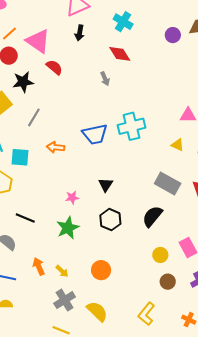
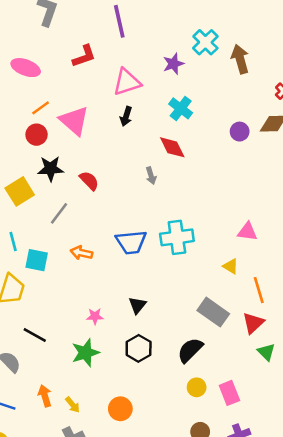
red semicircle: (54, 67) -> (89, 181), moved
yellow circle: (160, 255) -> (197, 387), moved

